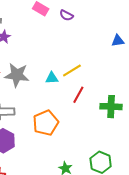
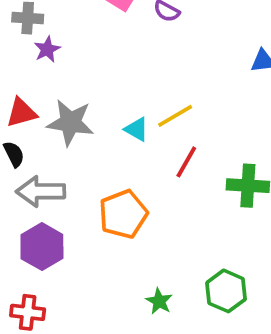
cyan triangle: (52, 78) -> (137, 129), turned 32

